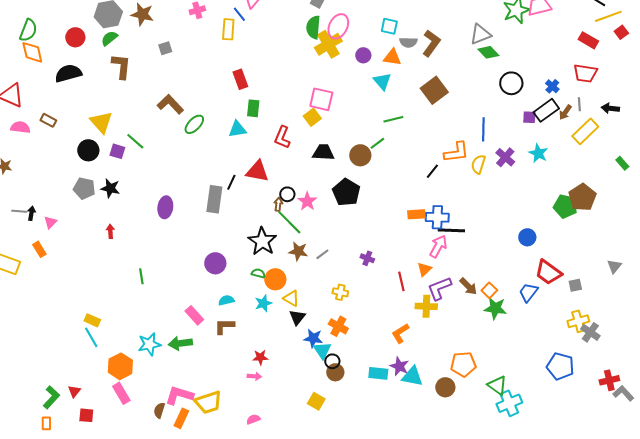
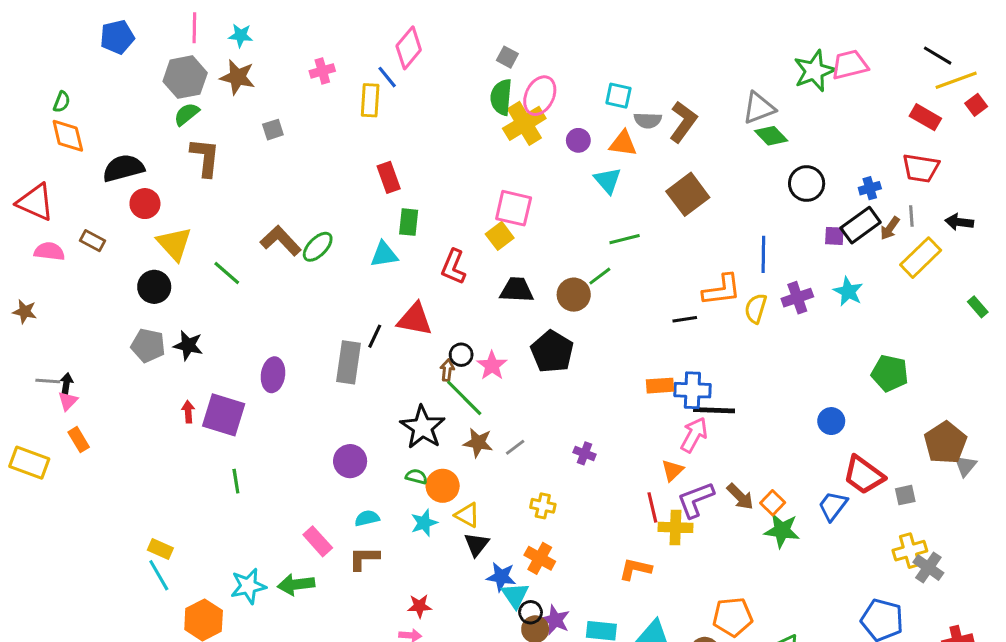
green semicircle: (28, 30) -> (62, 102), size x0.6
red circle: (75, 37) -> (145, 204), moved
blue cross: (552, 86) -> (870, 188), turned 32
brown L-shape: (170, 104) -> (281, 241), moved
purple square: (117, 151) -> (224, 415), moved, size x1.8
purple cross: (505, 157) -> (797, 298), turned 30
black line: (432, 171) -> (685, 319), turned 42
brown pentagon: (582, 197) -> (945, 443), moved
pink triangle: (50, 222) -> (68, 401), moved
red line: (401, 281) -> (652, 507), moved
orange L-shape: (400, 333) -> (635, 569), turned 45
purple star: (399, 366) -> (555, 620), moved

